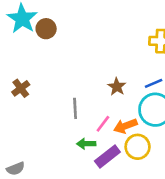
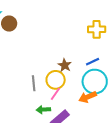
orange arrow: (125, 126) -> (88, 97), moved
yellow circle: (138, 147) -> (56, 80), moved

